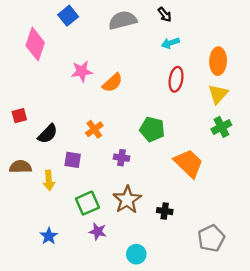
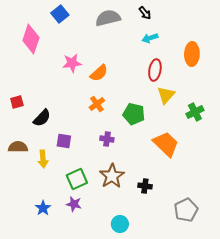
yellow triangle: (218, 94) -> (166, 95), moved
orange cross: (94, 129) -> (97, 104), moved
purple star: (98, 231) -> (74, 204), moved

